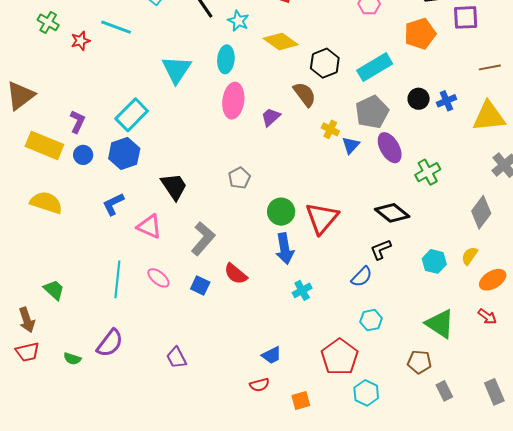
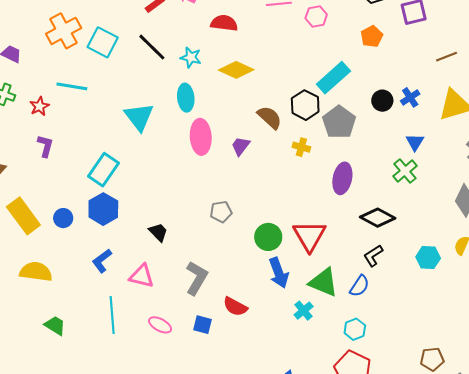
orange pentagon: (420, 34) -> (372, 36), size x0.7
black hexagon: (325, 63) -> (305, 105), moved
purple L-shape: (77, 122) -> (45, 146), moved
yellow rectangle: (44, 145) -> (23, 216), turned 42
blue triangle: (351, 145) -> (415, 142), moved
purple ellipse: (390, 148) -> (342, 178), moved, turned 52
gray pentagon: (239, 178) -> (221, 212), turned 30
black trapezoid: (174, 186) -> (158, 232), size x0.7
cyan line: (117, 279) -> (112, 315), moved
green trapezoid: (54, 290) -> (55, 325), moved
cyan hexagon: (371, 320) -> (355, 329), moved
green triangle: (440, 324) -> (324, 282), moved

